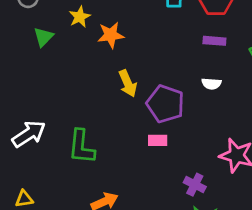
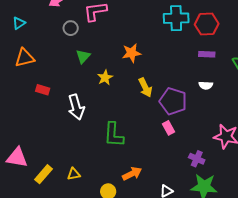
yellow star: (80, 17) -> (105, 78), moved
white arrow: (29, 134) -> (76, 107), moved, turned 110
pink rectangle: (158, 140) -> (169, 128), turned 64

